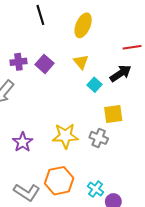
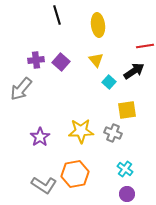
yellow ellipse: (83, 25) -> (98, 25), turned -30
cyan cross: (96, 189) -> (125, 169), moved

